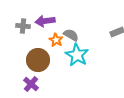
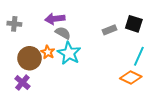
purple arrow: (45, 21) -> (55, 19), moved
orange star: (56, 40) -> (48, 52), moved

